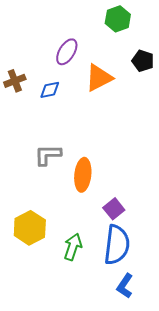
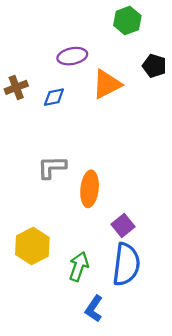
purple ellipse: (67, 52) -> (72, 56), turned 48
blue L-shape: (125, 286) -> (94, 309), moved

